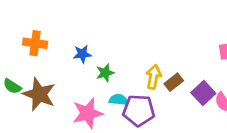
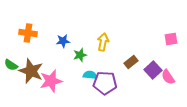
yellow arrow: (154, 77) -> (103, 42), moved
pink star: (88, 113) -> (51, 81), moved

